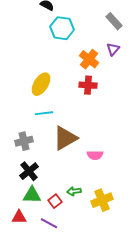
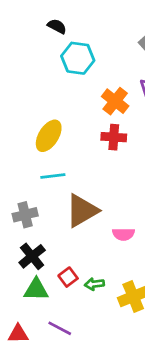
red square: (55, 201) -> (68, 277), moved
red triangle: (19, 217) -> (18, 334), moved

